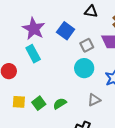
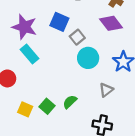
gray square: (87, 45) -> (77, 37), moved
yellow square: (19, 102) -> (25, 109), turned 32

